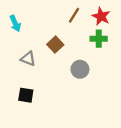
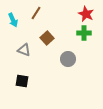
brown line: (74, 15) -> (36, 13), moved

